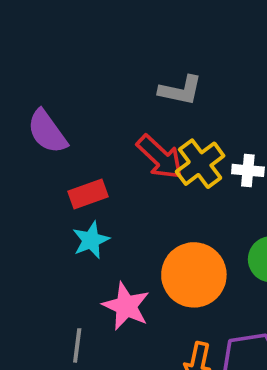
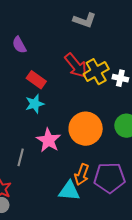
gray L-shape: (180, 90) -> (85, 20), moved
purple semicircle: (47, 132) -> (19, 45), size x0.7
red rectangle: (88, 194) -> (36, 80), turned 48

